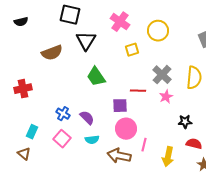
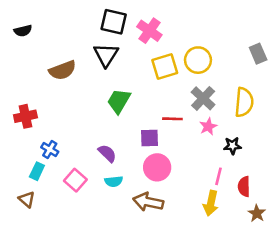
black square: (70, 15) -> (114, 22), moved
yellow circle: (158, 31) -> (198, 60), moved
yellow square: (132, 50) -> (165, 66), size x1.5
green trapezoid: (96, 77) -> (119, 101), turned 65
blue cross: (63, 114) -> (50, 149), moved
black star: (185, 122) -> (232, 146), moved
red semicircle: (194, 144) -> (244, 187), turned -105
pink line: (144, 145) -> (218, 176), moved

